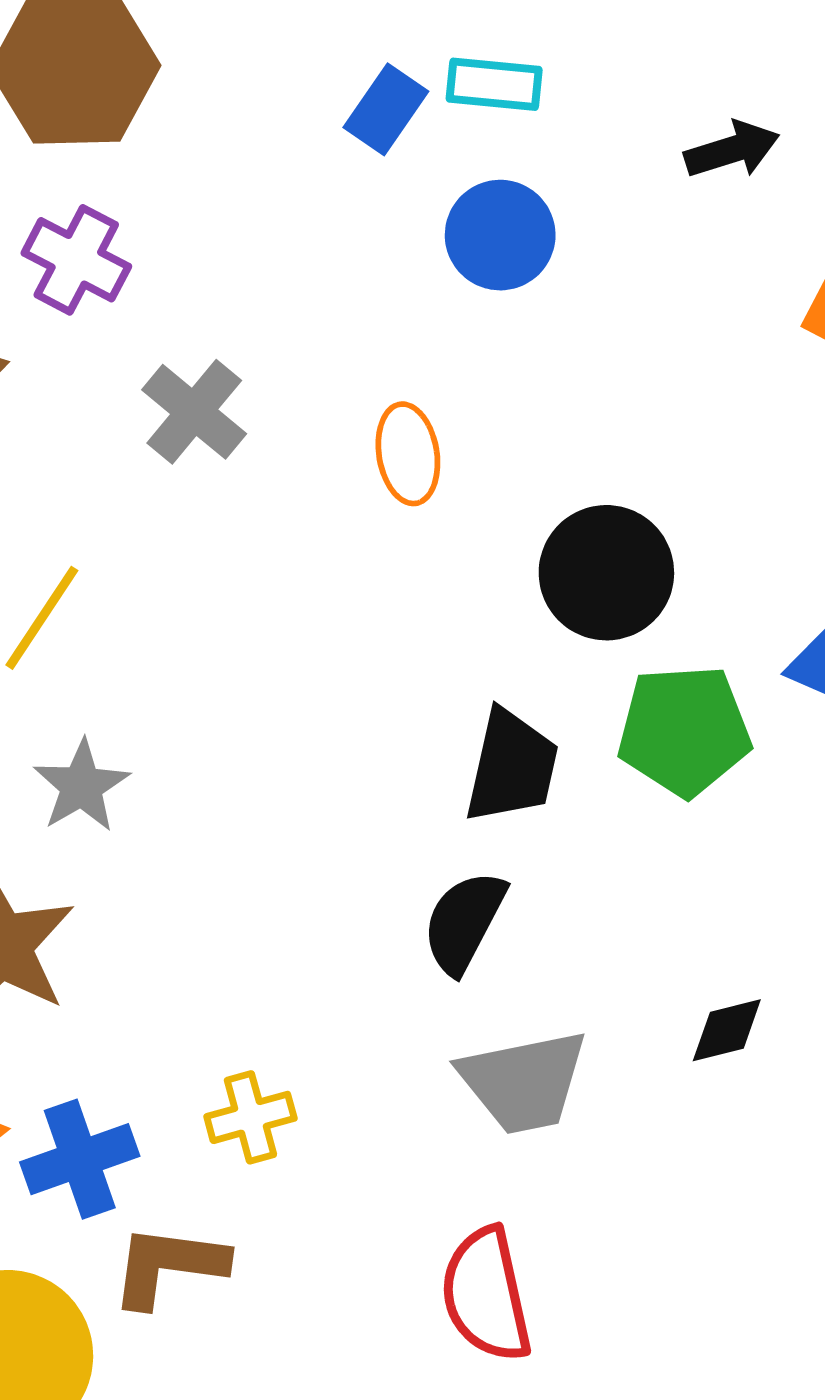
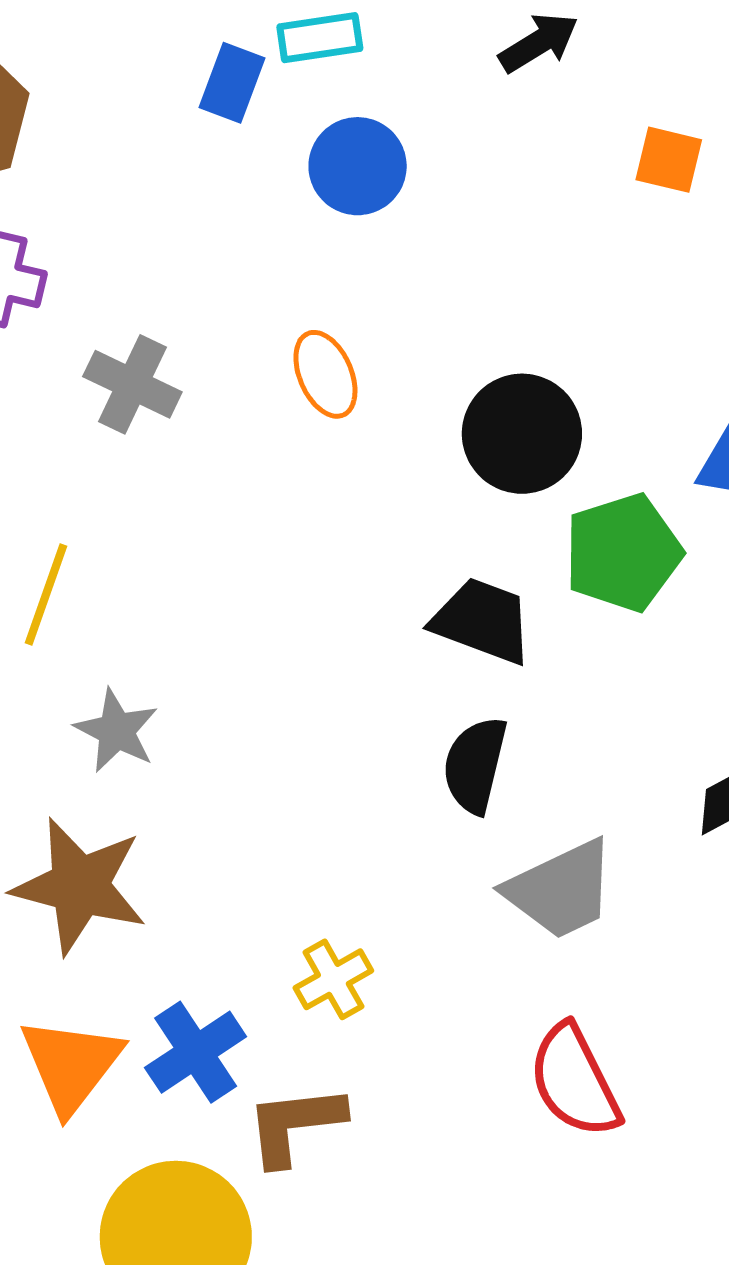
black trapezoid: (512, 766) -> (482, 621), turned -68

